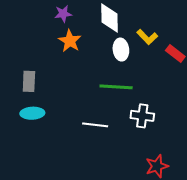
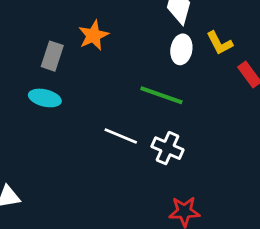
orange star: (70, 41) -> (93, 35), moved
white cross: (142, 116) -> (167, 148), moved

